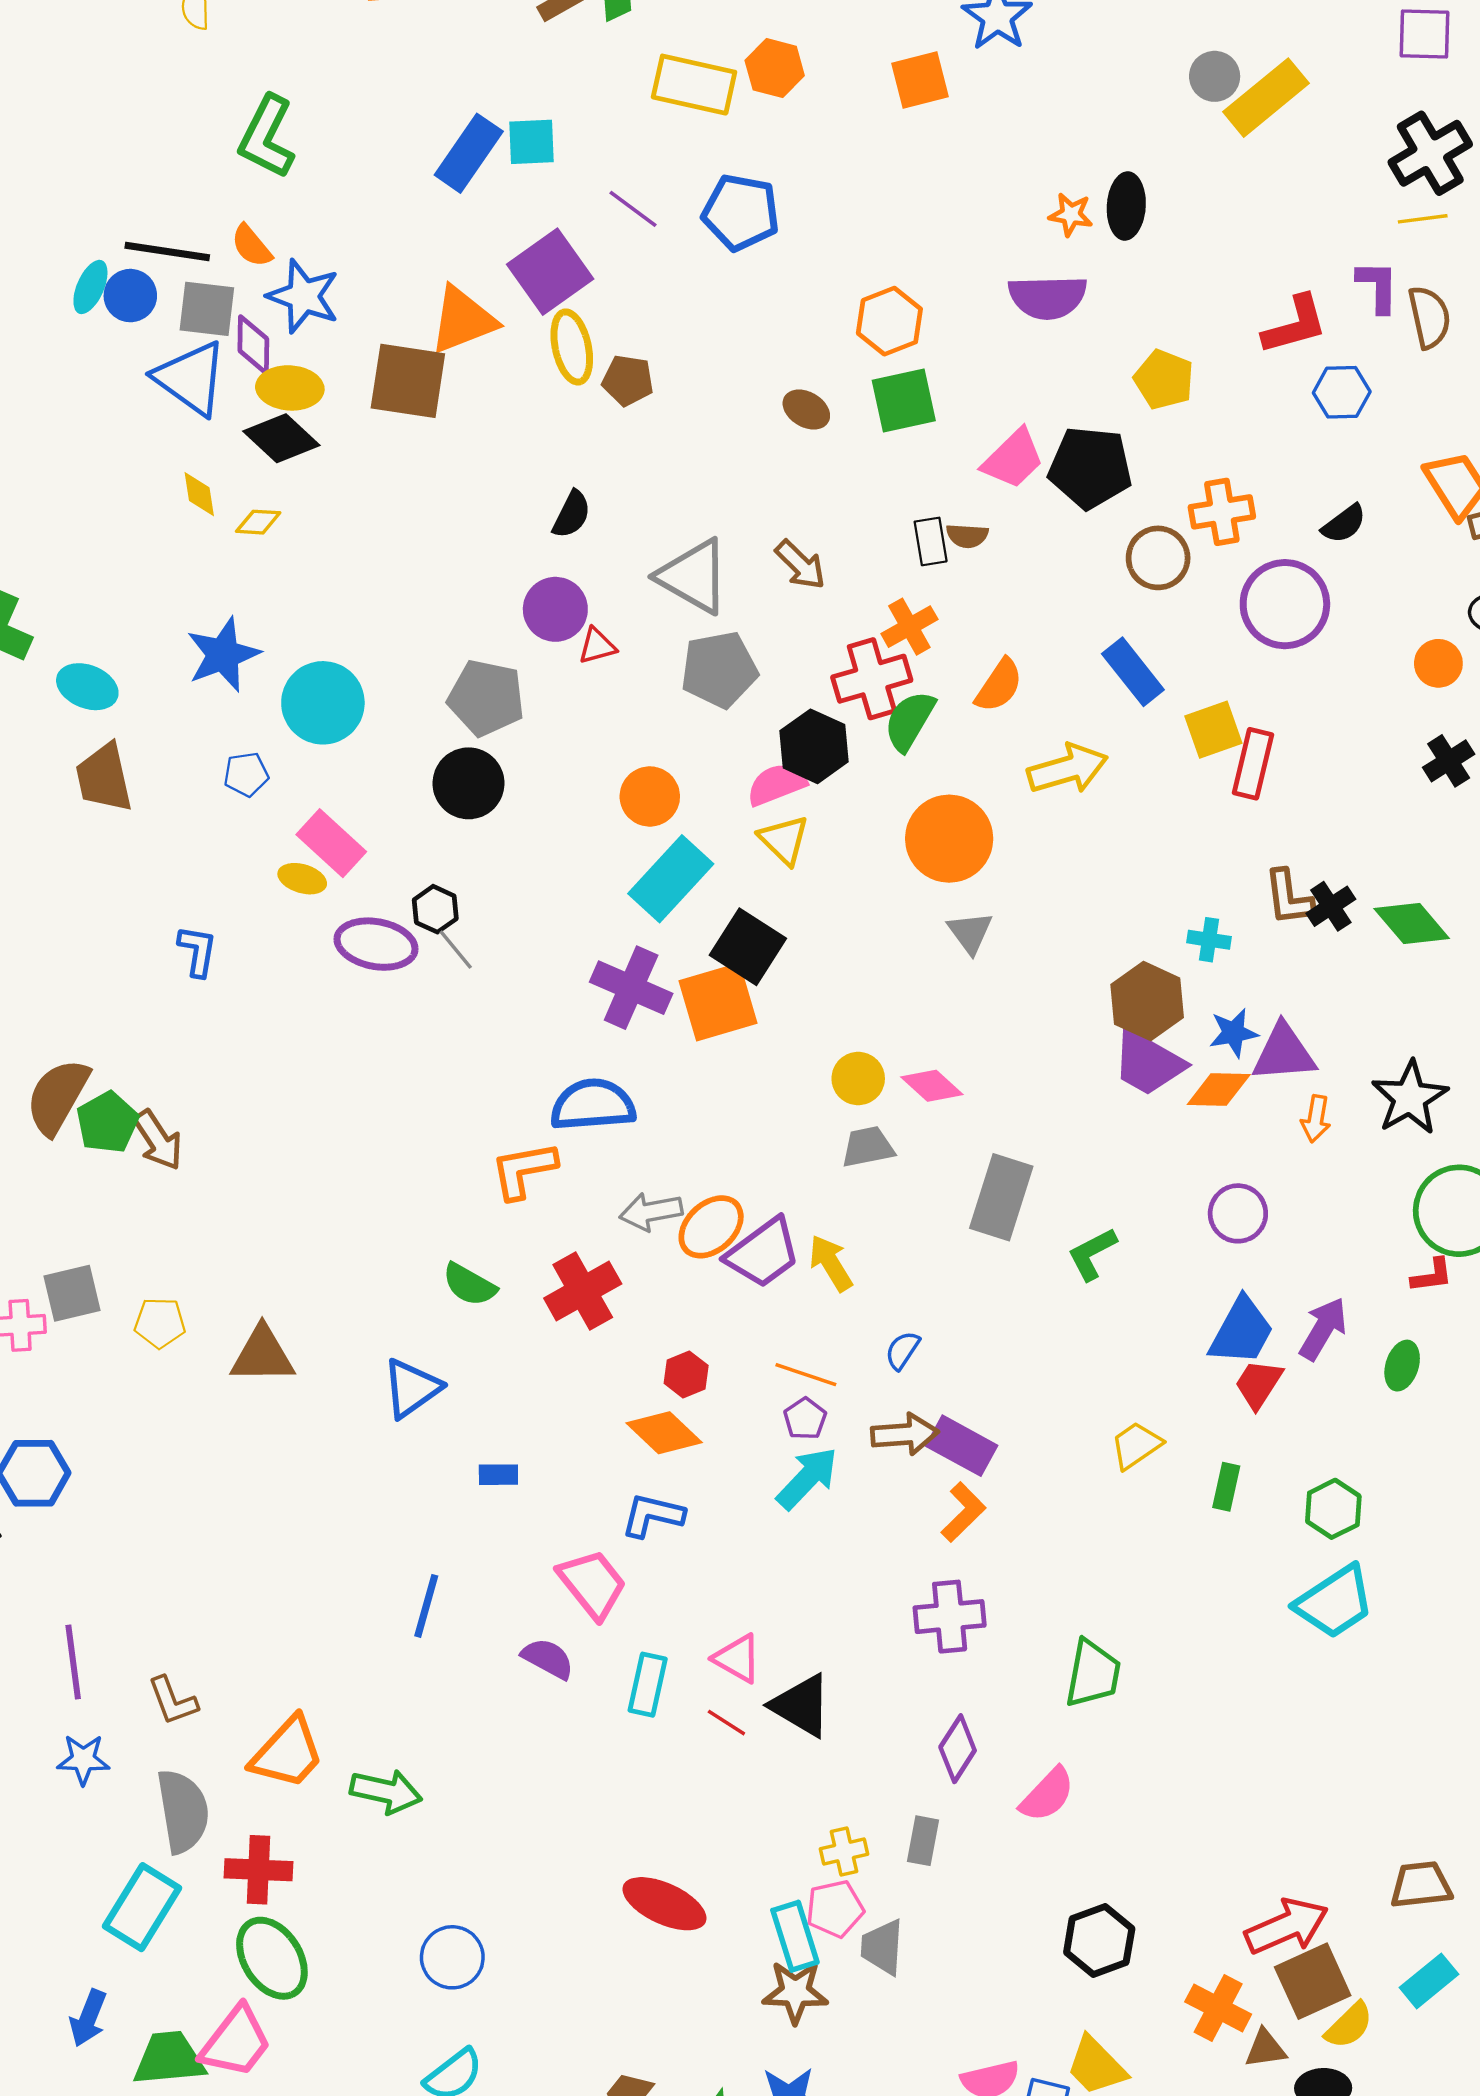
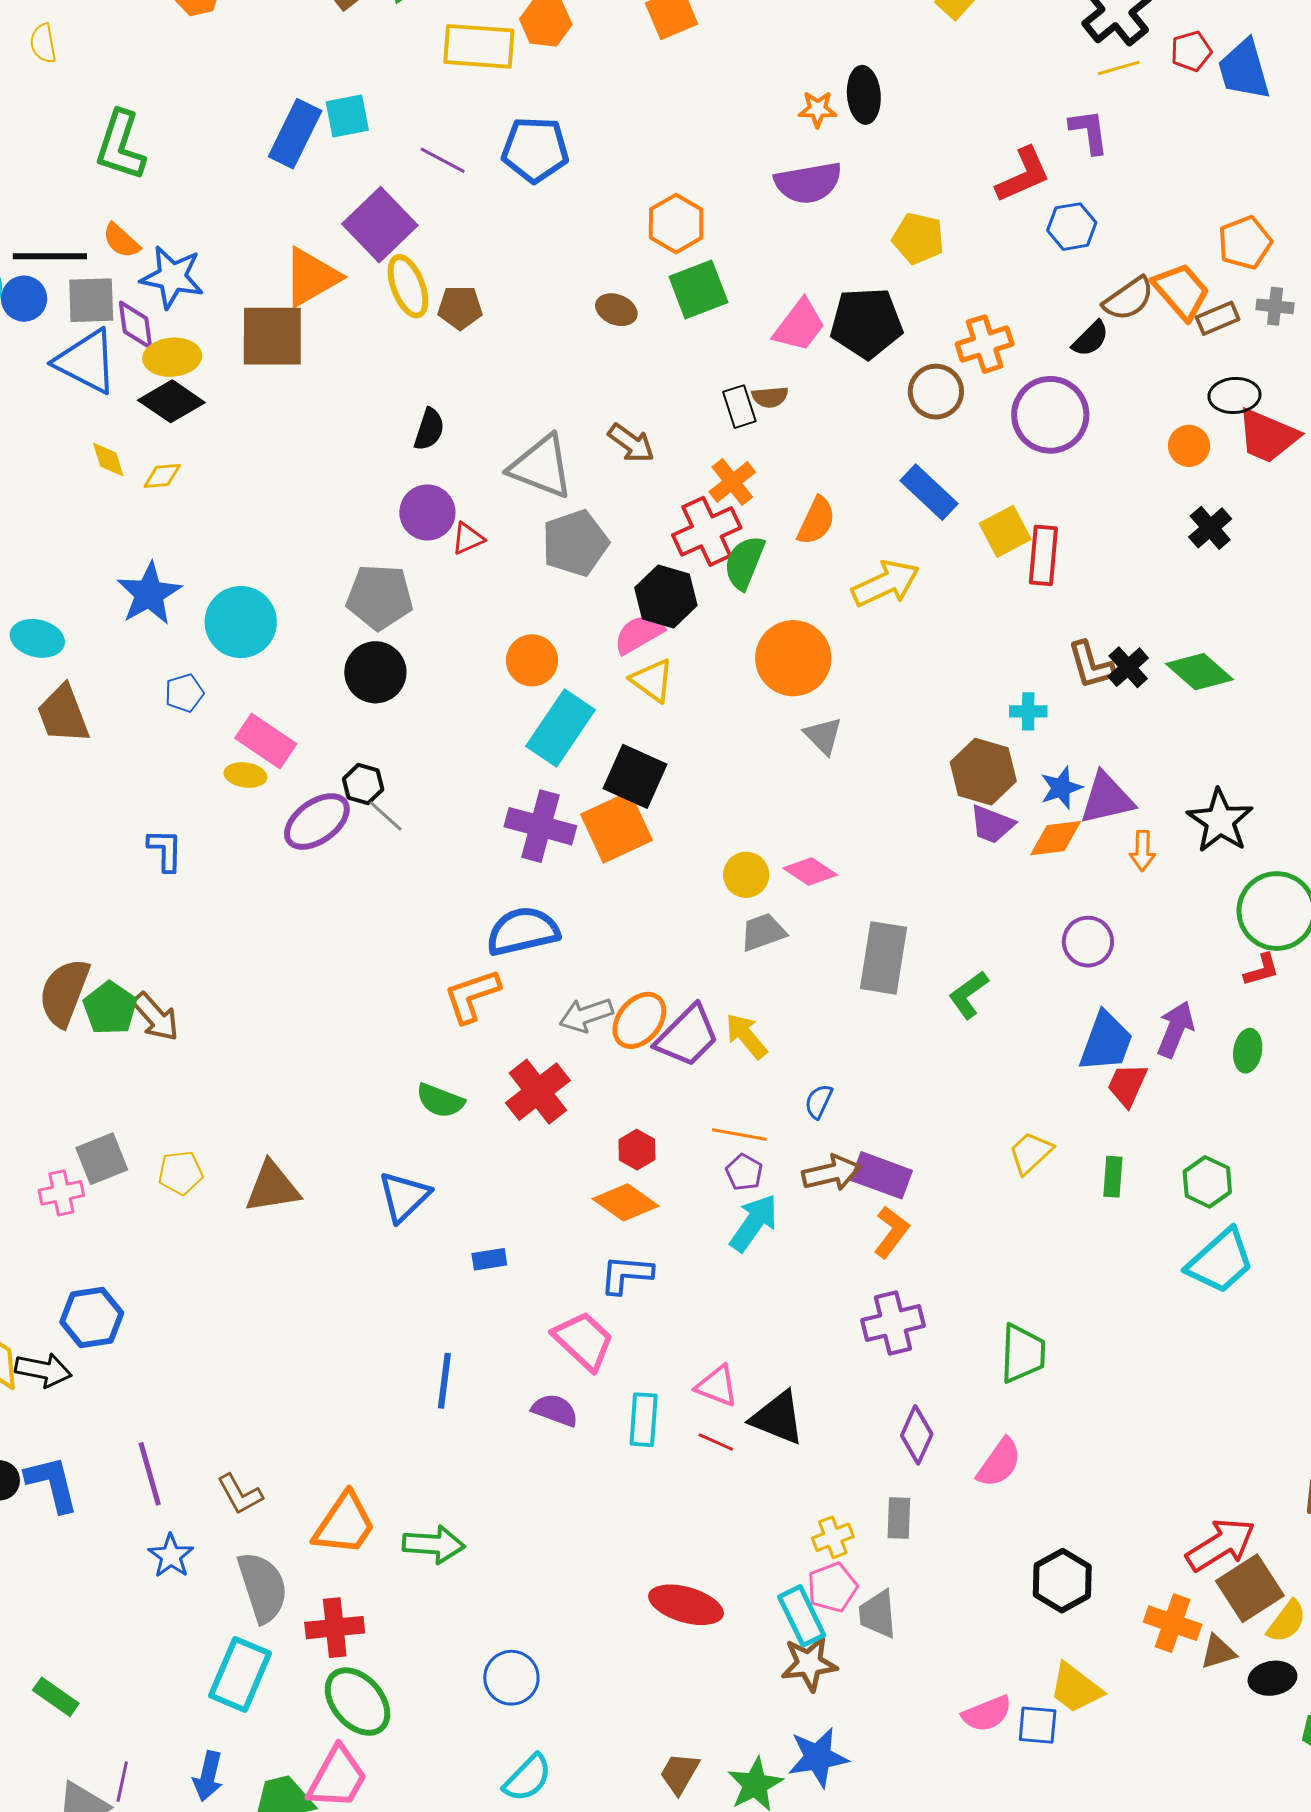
brown semicircle: (1429, 317) -> (1128, 299), moved, turned 76
purple ellipse: (376, 944) -> (317, 821), turned -38
purple trapezoid: (1148, 1063) -> (992, 824), size x0.7
blue star: (83, 1759) -> (171, 1556), turned -30

